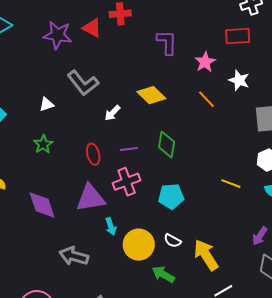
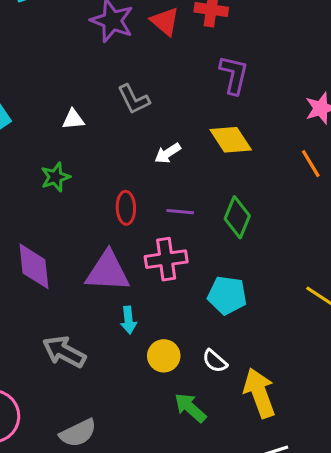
purple L-shape: (167, 42) -> (234, 75), moved
gray L-shape: (83, 83) -> (134, 99), size x0.7
yellow circle: (139, 245) -> (164, 356), size x0.7

